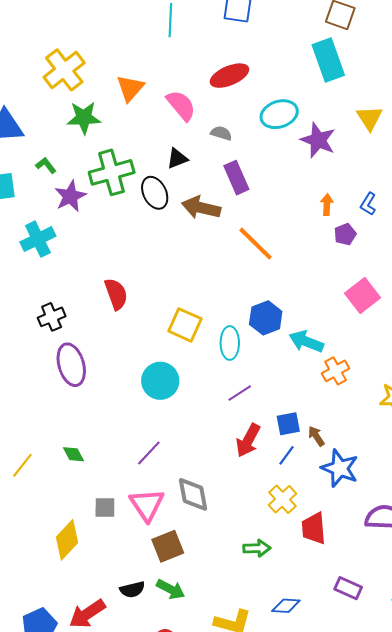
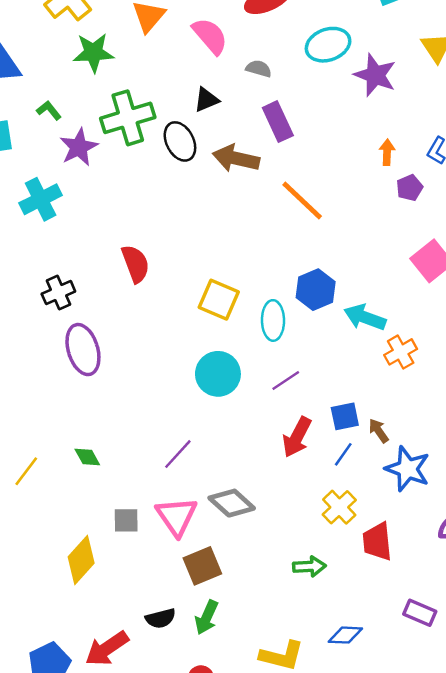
cyan circle: (160, 381) -> (218, 374), moved
gray diamond: (193, 494) -> (232, 503), turned -36
green arrow: (171, 589) -> (207, 617), turned 88

